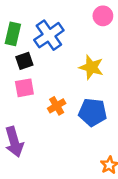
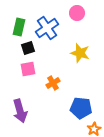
pink circle: (103, 16) -> (77, 13), moved
blue pentagon: (93, 112) -> (81, 108), moved

